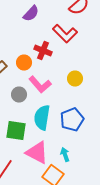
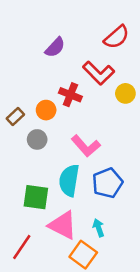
yellow circle: (75, 79) -> (125, 93), moved
pink L-shape: (40, 85) -> (86, 146), moved
gray circle: (19, 95) -> (37, 139), moved

